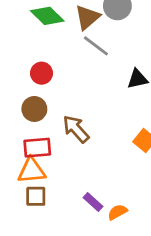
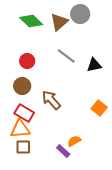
gray line: (96, 46) -> (66, 56), moved
red rectangle: (37, 148) -> (24, 113), turned 36
orange semicircle: (117, 212) -> (74, 141), moved

